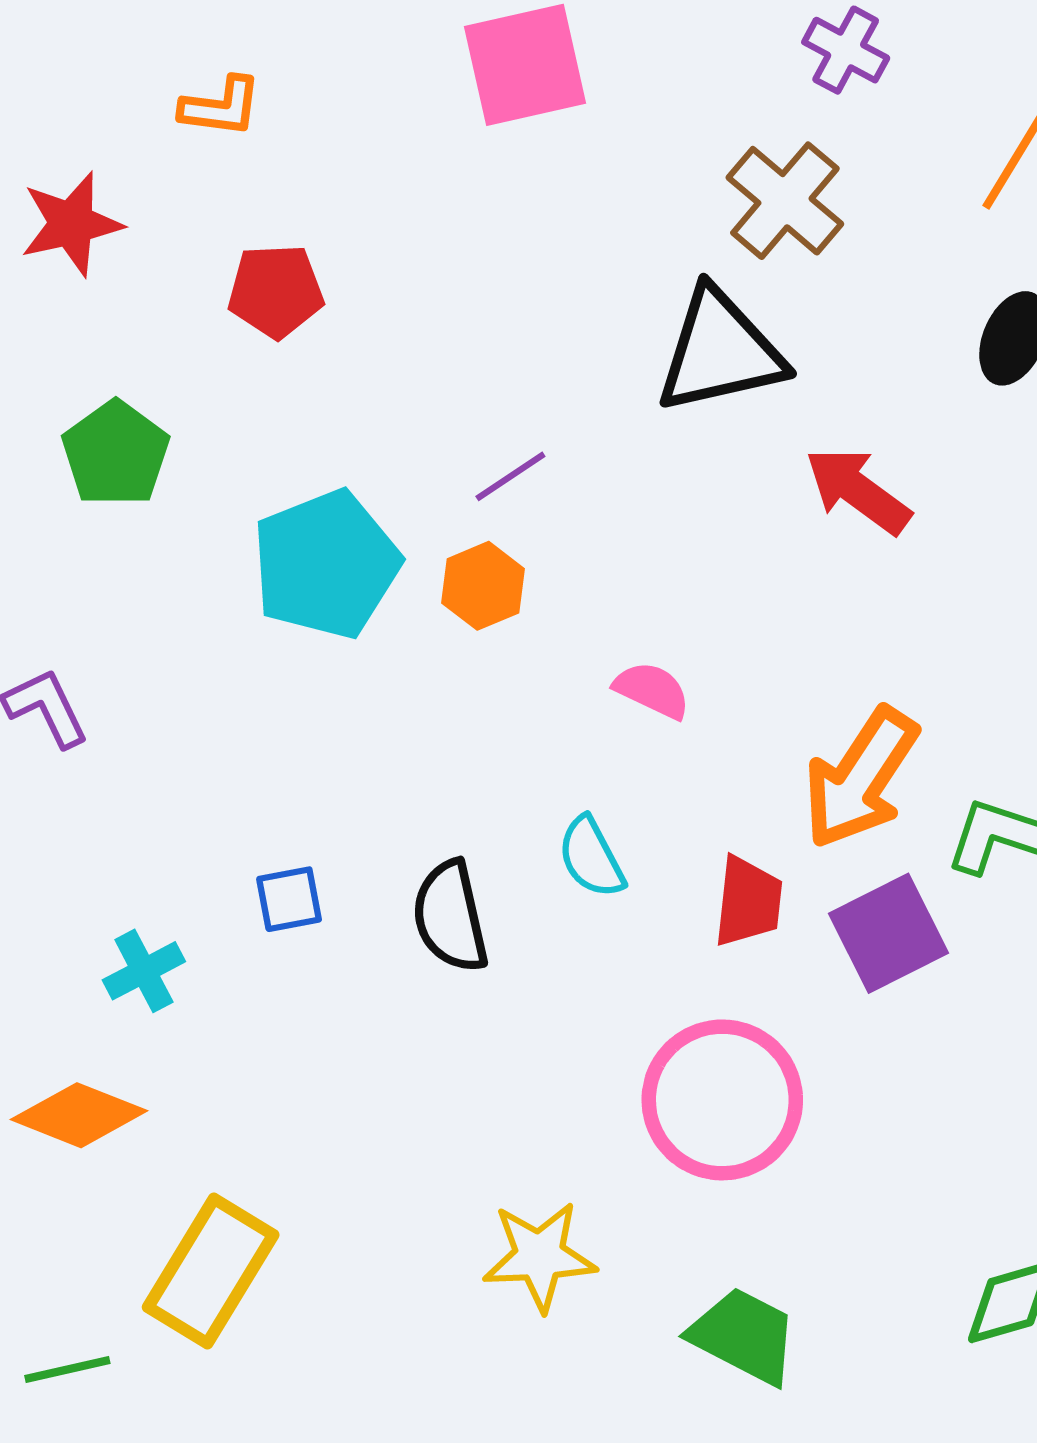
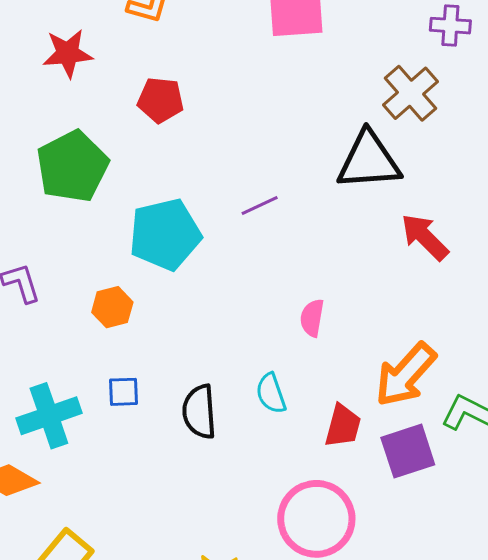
purple cross: (846, 50) -> (450, 26), turned -33
green pentagon: (116, 454) -> (72, 166), size x1.4
orange hexagon: (483, 586) -> (112, 307), moved
pink semicircle: (652, 690) -> (312, 318), turned -114
cyan cross: (144, 971) -> (49, 416), size x1.6

